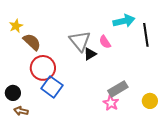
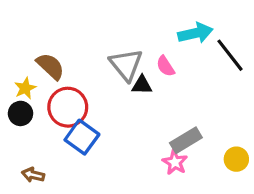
yellow star: (16, 26) -> (25, 88), moved
black line: (146, 35) -> (230, 55), turned -30
black triangle: (90, 54) -> (142, 85), turned 32
black circle: (13, 93) -> (20, 113), moved

